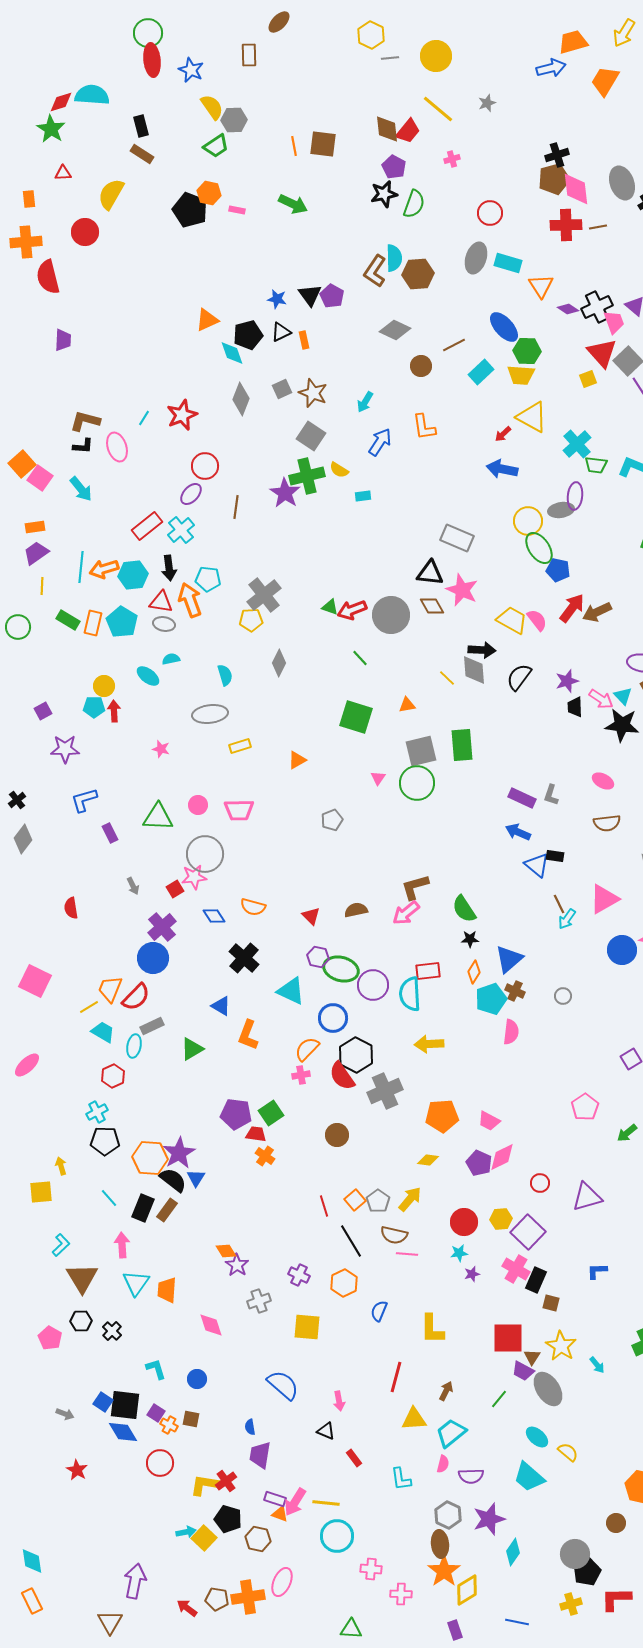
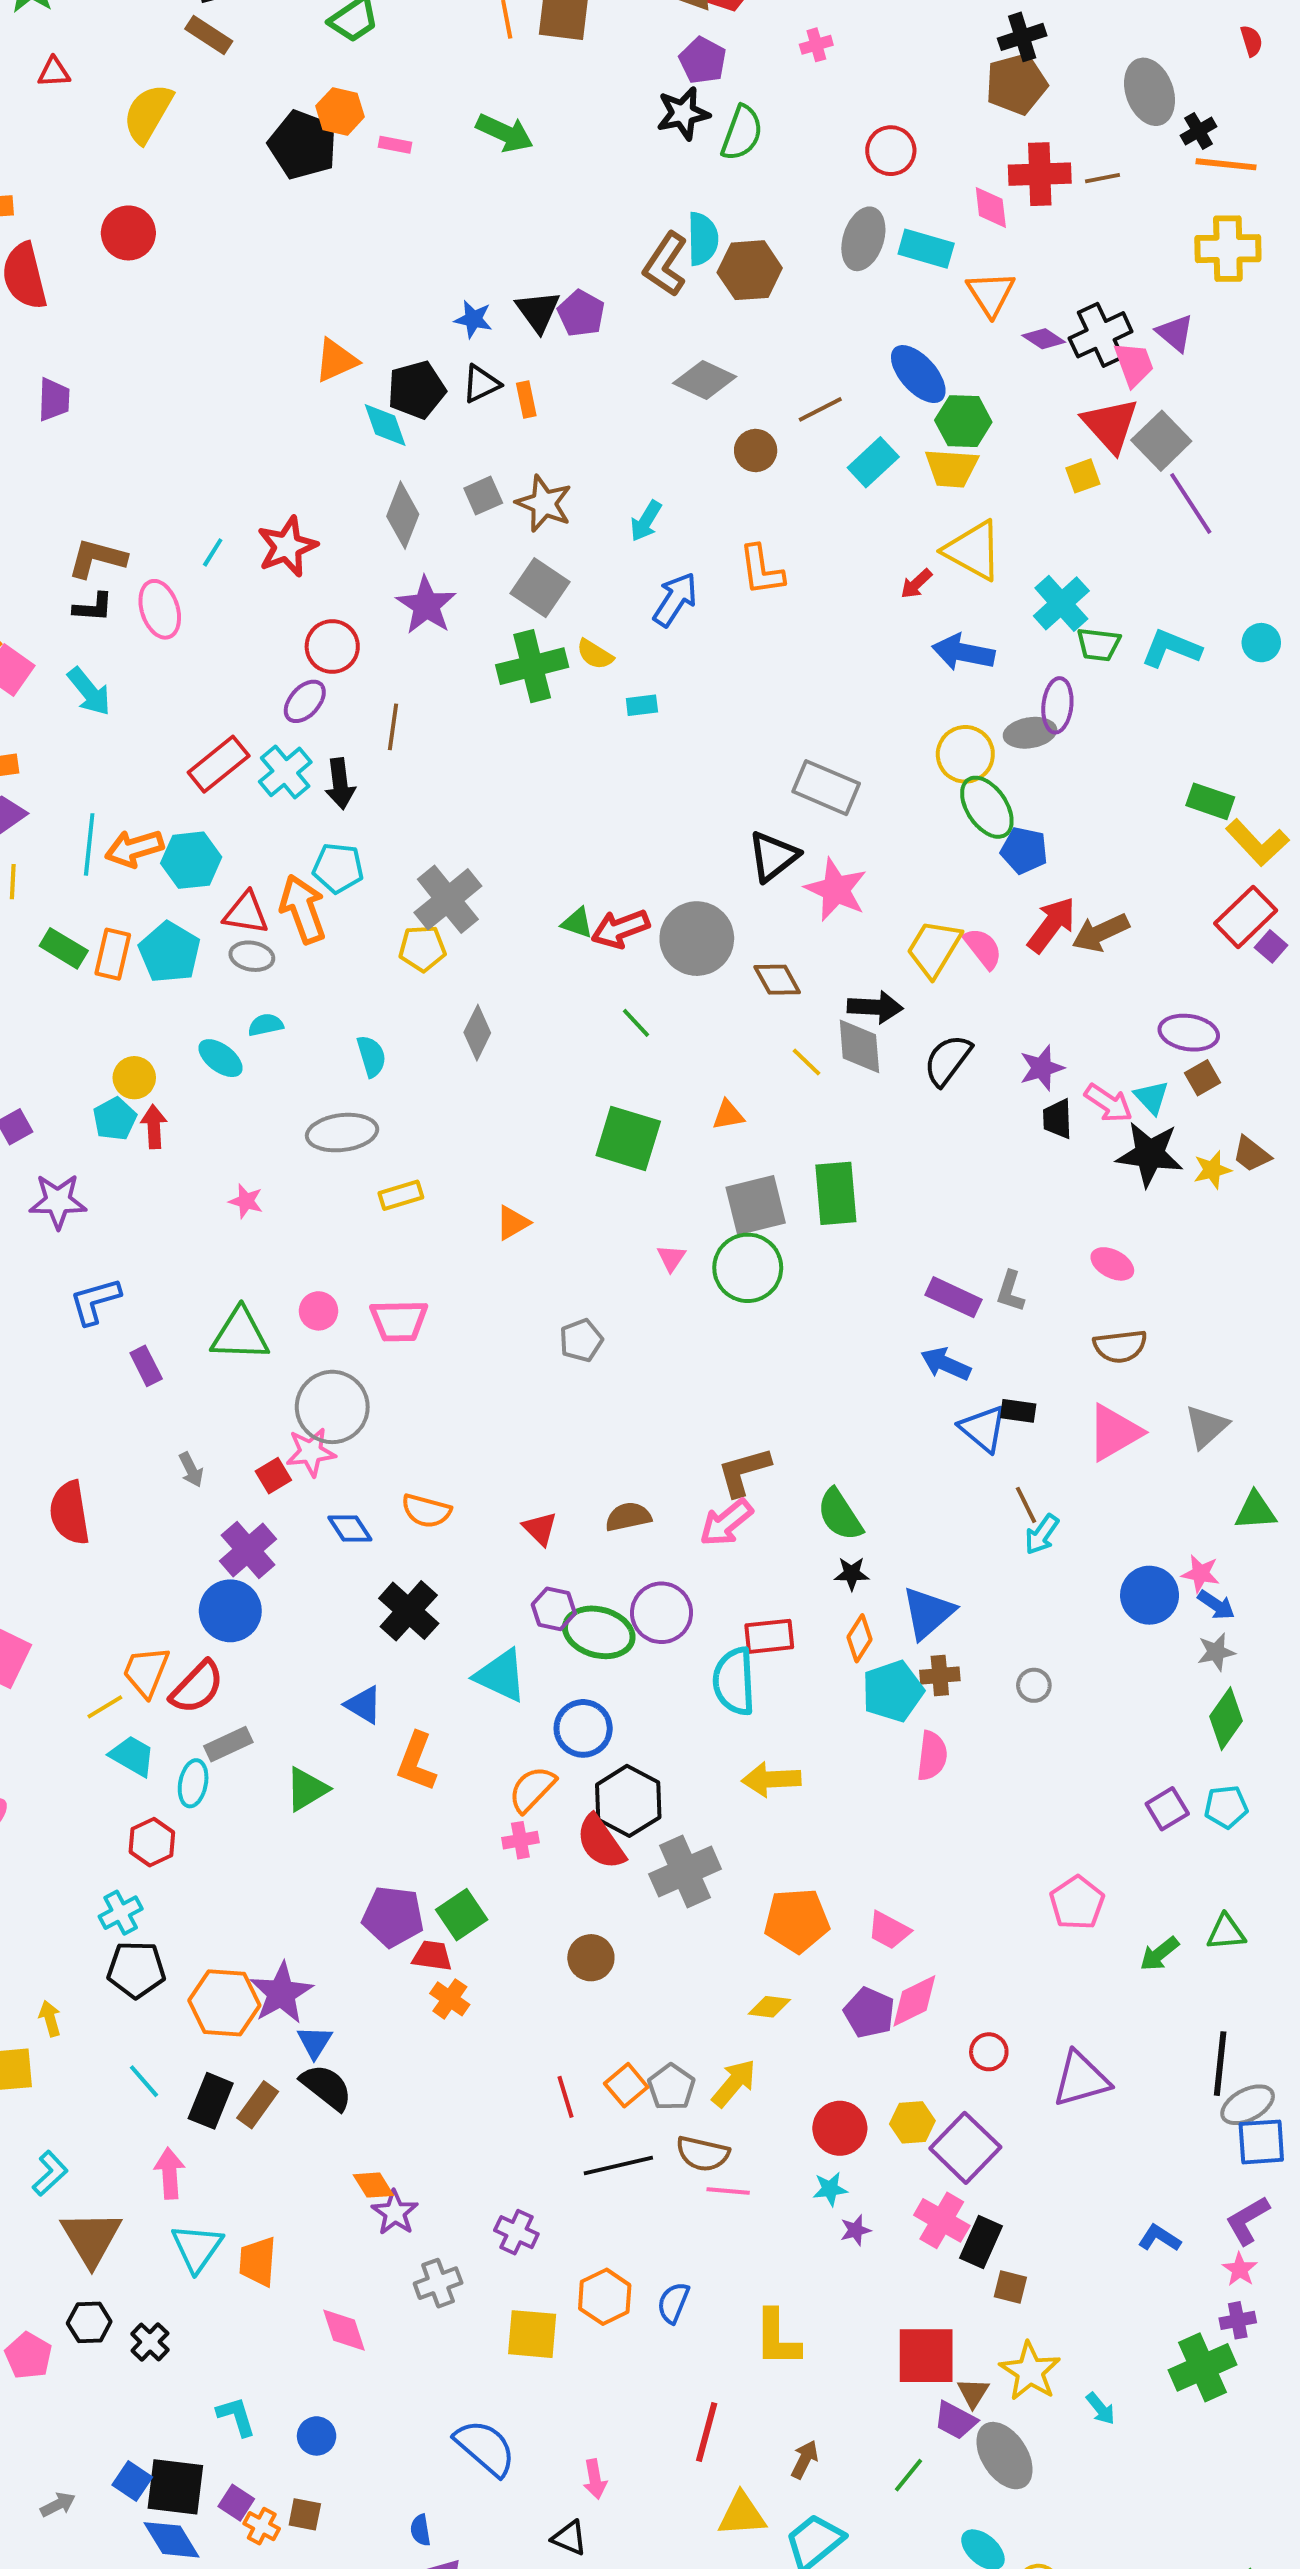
pink diamond: (576, 189) -> (991, 207), moved, size x0.7
red circle: (85, 232) -> (128, 233), moved
blue arrow: (502, 469) -> (963, 652), moved
purple star: (285, 493) -> (426, 605), moved
black arrow: (169, 568) -> (340, 784), moved
black triangle: (430, 573) -> (773, 856), turned -44
brown diamond: (432, 606) -> (777, 980), moved
yellow trapezoid: (512, 620) -> (934, 948), turned -88
cyan pentagon: (94, 707) -> (115, 1119), turned -30
pink triangle: (604, 899) -> (1114, 1432), moved
red semicircle: (71, 908) -> (70, 1513), size x1.5
purple circle: (373, 985) -> (662, 1613), moved
brown cross: (515, 991) -> (940, 1676), turned -30
black semicircle: (173, 1180) -> (326, 2087), moved
black line: (351, 1241) -> (618, 2166), turned -72
blue L-shape: (597, 1271) -> (1159, 2238), moved, turned 35
orange hexagon: (344, 1283) -> (605, 2297), moved
gray arrow: (65, 1414) -> (58, 2505), turned -48

